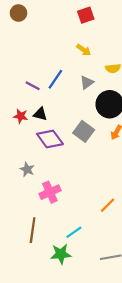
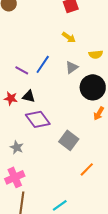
gray square: (84, 131) -> (69, 140), moved
pink cross: (50, 192) -> (15, 177), moved
orange line: (107, 205) -> (87, 169), moved

